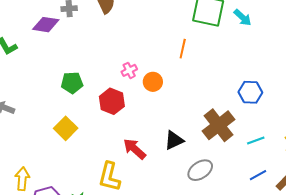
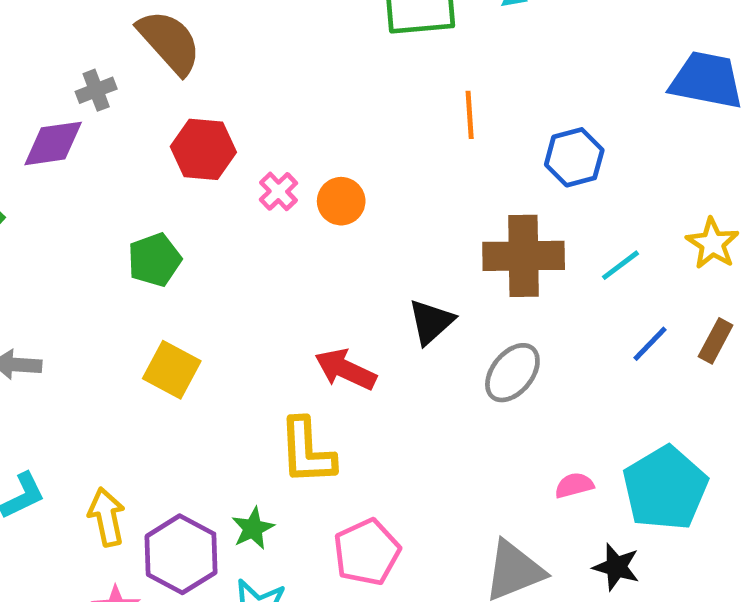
orange line: (183, 49) -> (470, 115), moved
red hexagon: (112, 101) -> (203, 149), moved
brown cross: (219, 125) -> (524, 256), turned -36

